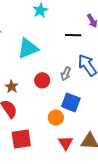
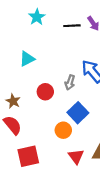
black line: (73, 35) -> (72, 26), moved
cyan triangle: (28, 48) -> (27, 59), size x0.7
blue square: (71, 102) -> (78, 113), turned 30

